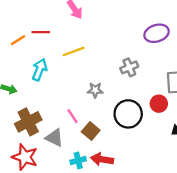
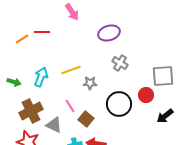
purple ellipse: (157, 33) -> (109, 33), moved
yellow line: (74, 51) -> (71, 70), moved
gray cross: (129, 67) -> (120, 63), turned -35
cyan arrow: (40, 70) -> (41, 77), moved

